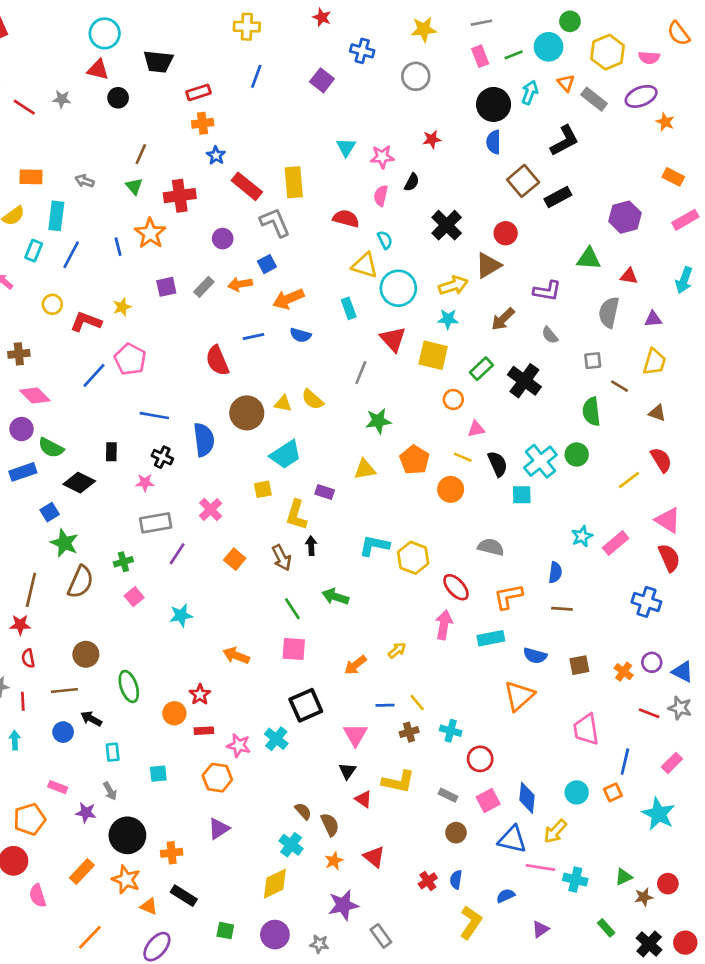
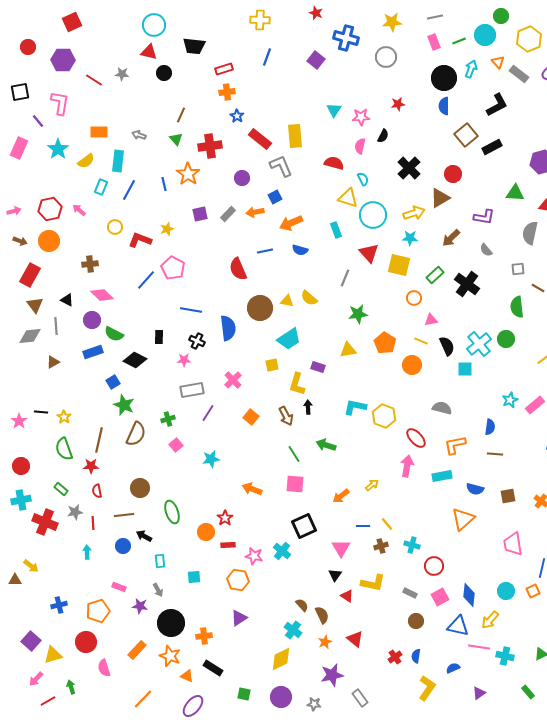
blue cross: (362, 51) -> (346, 38), size x1.4

